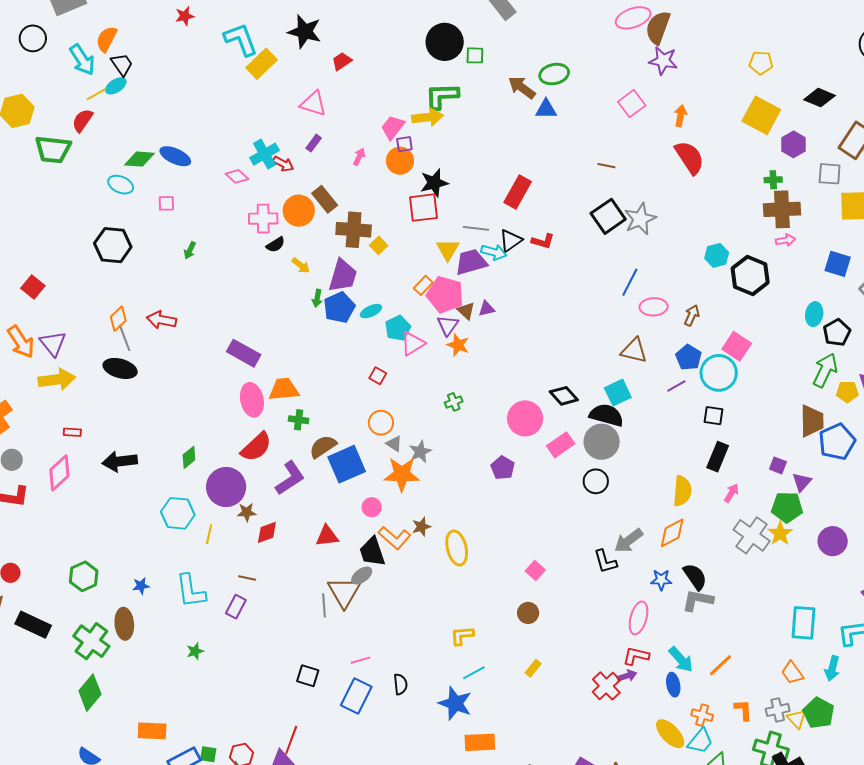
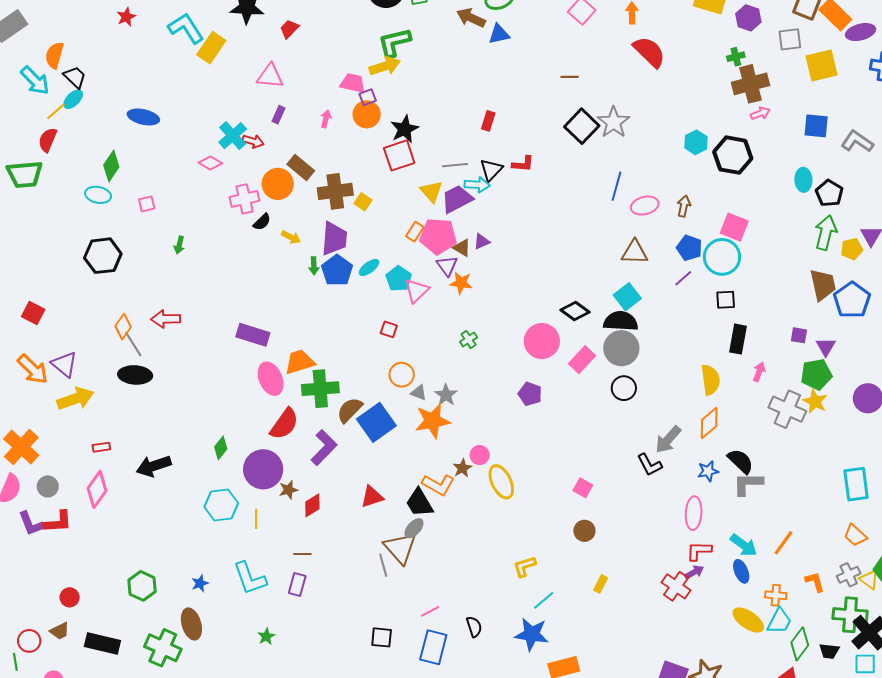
pink trapezoid: (393, 127) -> (353, 83), turned 76
blue ellipse: (175, 156) -> (143, 117), moved
green diamond: (139, 159) -> (111, 166), turned -48
red rectangle: (518, 192) -> (488, 121), size x0.6
green cross: (299, 420) -> (320, 389), size x1.8
pink circle: (372, 507) -> (480, 455), moved

